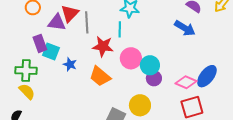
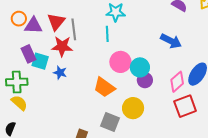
purple triangle: (57, 22) -> (33, 26), moved
blue arrow: (185, 28) -> (171, 41), moved
red star: (103, 46) -> (62, 46), moved
orange trapezoid: (100, 76) -> (104, 87), moved
pink diamond: (186, 82) -> (177, 82), turned -60

